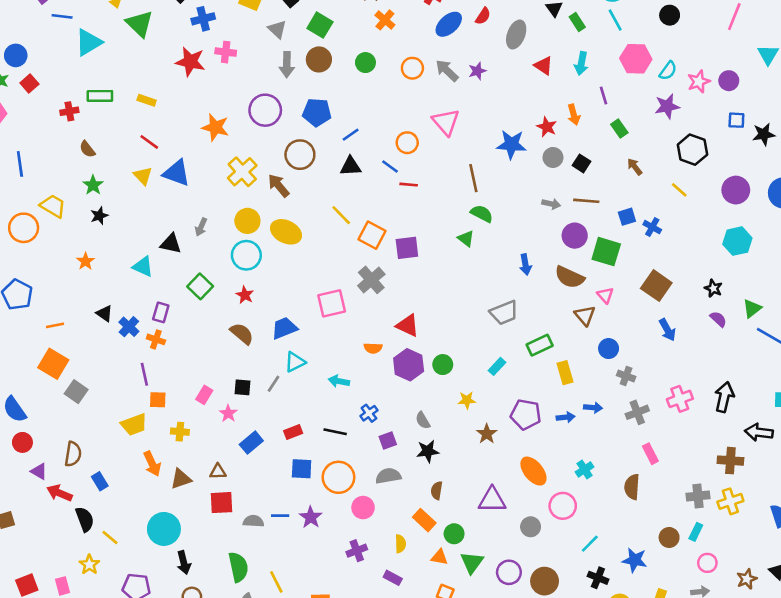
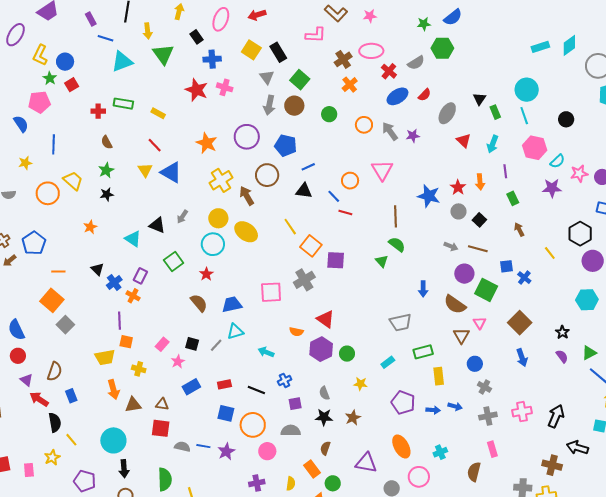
black hexagon: (692, 150) -> (580, 234), moved
brown star: (487, 434) -> (353, 418), moved

